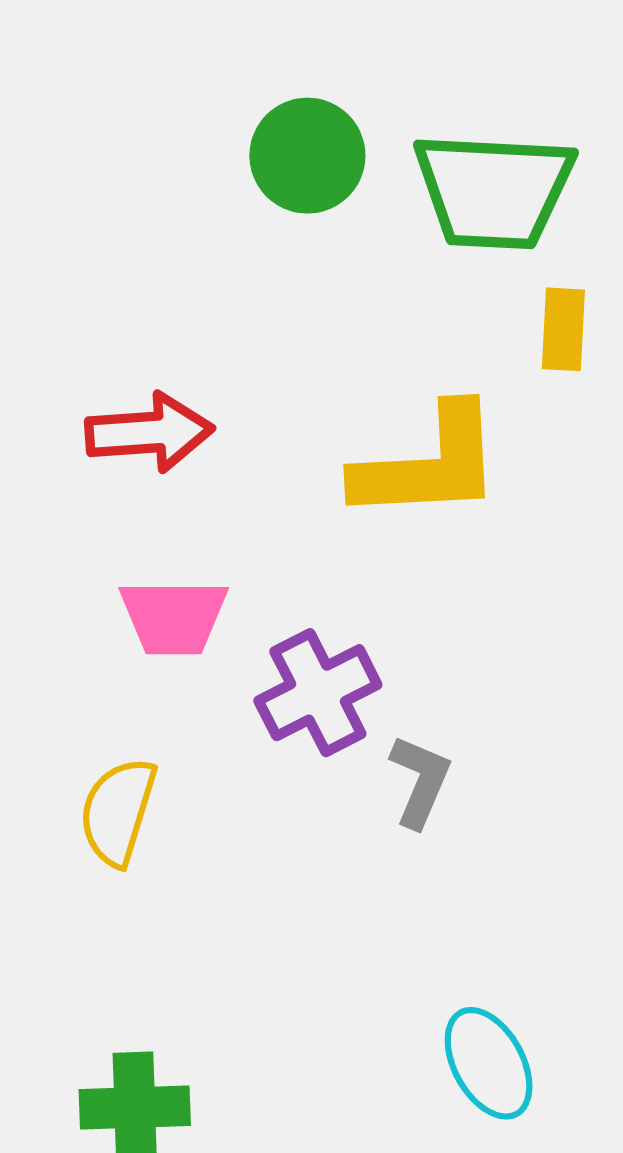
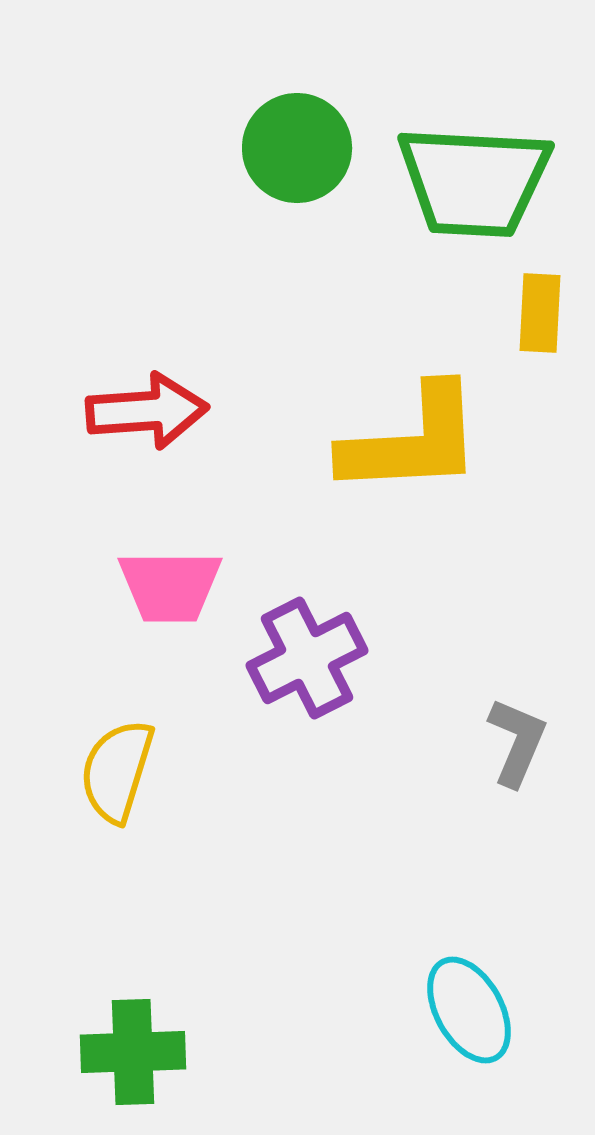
gray L-shape: (420, 781) -> (517, 742), moved

